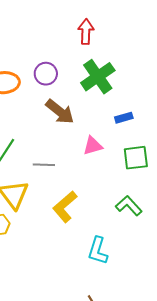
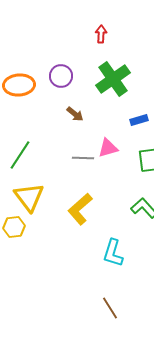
red arrow: (86, 32) -> (101, 34), size x0.7
brown arrow: (60, 112) -> (75, 114), size x0.6
gray line: (44, 165) -> (83, 158), moved

